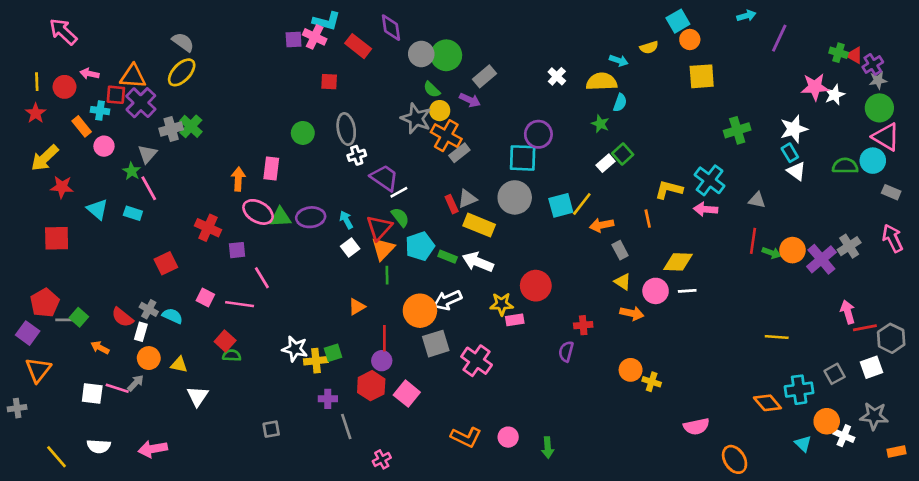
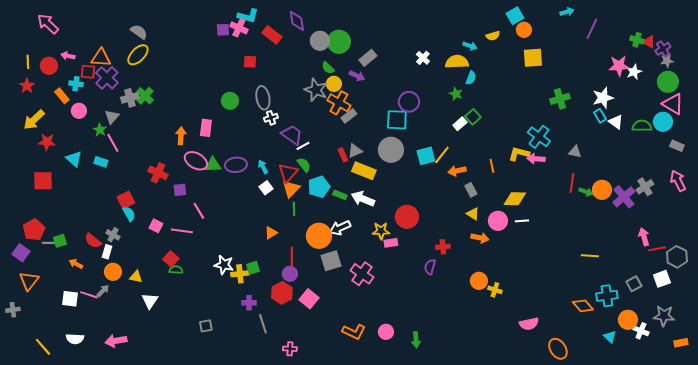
white triangle: (796, 171) -> (616, 122), moved
yellow L-shape: (669, 190) -> (519, 154), moved
cyan semicircle: (172, 316) -> (129, 214), moved, turned 35
green square: (79, 317) -> (60, 241), turned 32
pink cross: (382, 459) -> (290, 349), turned 32

